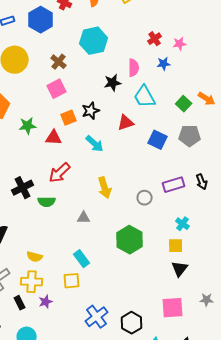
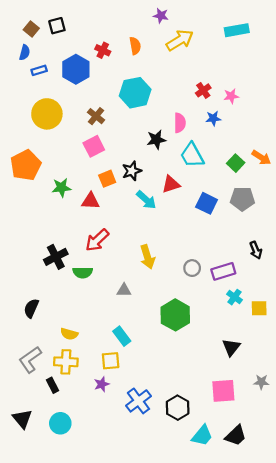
cyan arrow: (95, 144) -> (146, 200), moved
purple rectangle: (174, 185) -> (223, 271), moved
yellow square: (176, 246) -> (259, 308), moved
purple star: (46, 302) -> (102, 384), moved

